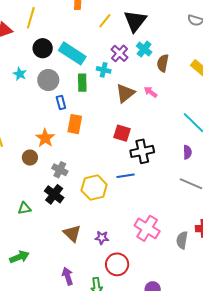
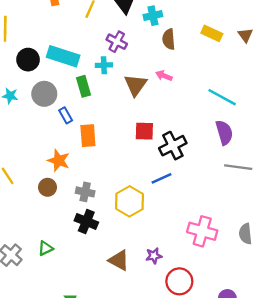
cyan cross: (144, 49) -> (153, 16), moved, turned -35
purple semicircle: (187, 152) -> (224, 133), size x1.5
green triangle: (25, 208) -> (45, 248), moved

